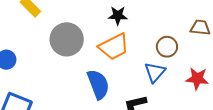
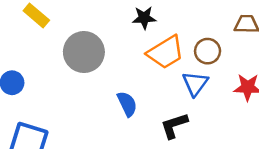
orange trapezoid: (114, 47) -> (166, 52), moved
blue semicircle: (98, 84) -> (127, 104), size x0.7

